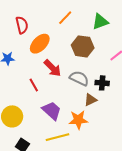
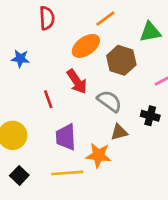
orange ellipse: (40, 44) -> (86, 46), moved
black cross: (102, 83) -> (150, 116), moved
purple trapezoid: (52, 111) -> (66, 137), turned -145

